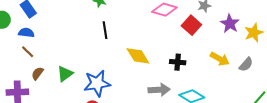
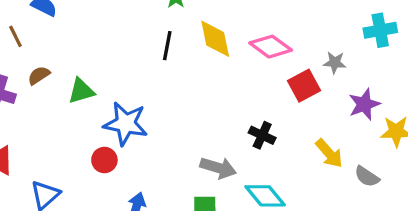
brown line: (28, 52) -> (15, 36), moved
yellow diamond: (138, 56) -> (215, 39), moved
gray semicircle: (246, 64) -> (367, 177), turned 63

